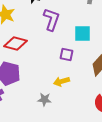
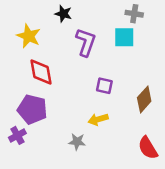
cyan square: (82, 33) -> (124, 37), moved
red diamond: (15, 43) -> (41, 72), turned 65

